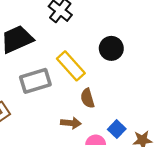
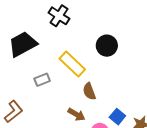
gray rectangle: (35, 81) -> (42, 80), size x0.6
brown arrow: (71, 123) -> (76, 114), turned 30

